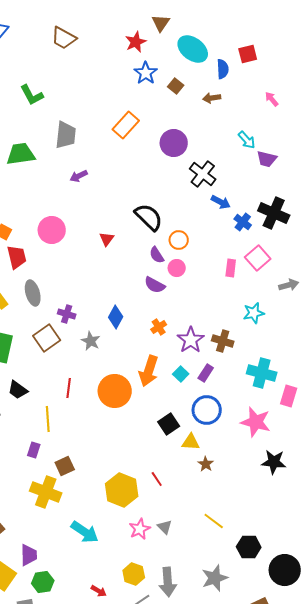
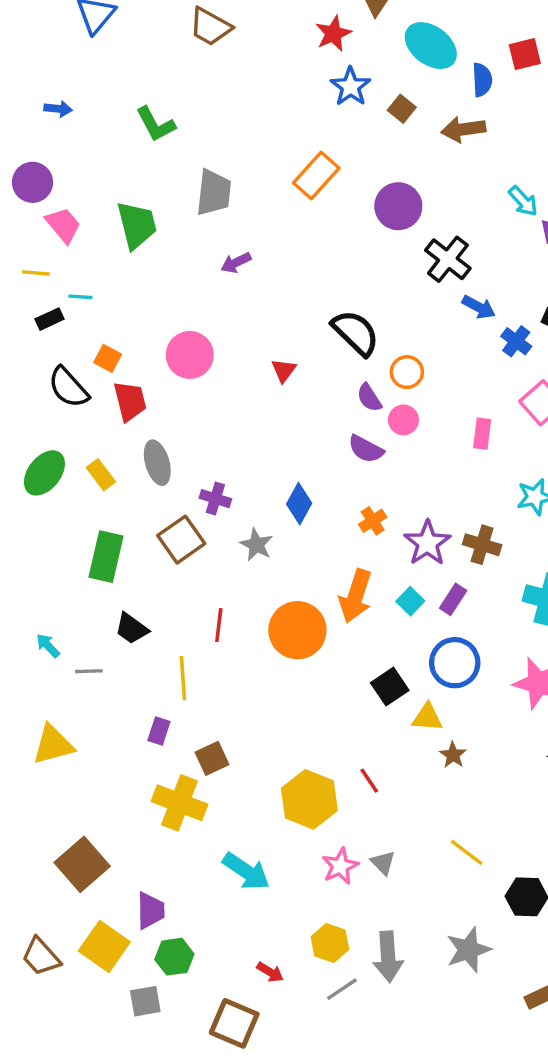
brown arrow: (212, 98) -> (463, 129), size x1.4
green trapezoid: (21, 154) -> (137, 225), turned 84
pink rectangle: (231, 268) -> (482, 434), moved

